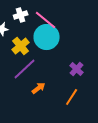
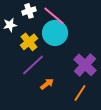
purple cross: (77, 69) -> (85, 65), size x1.6

